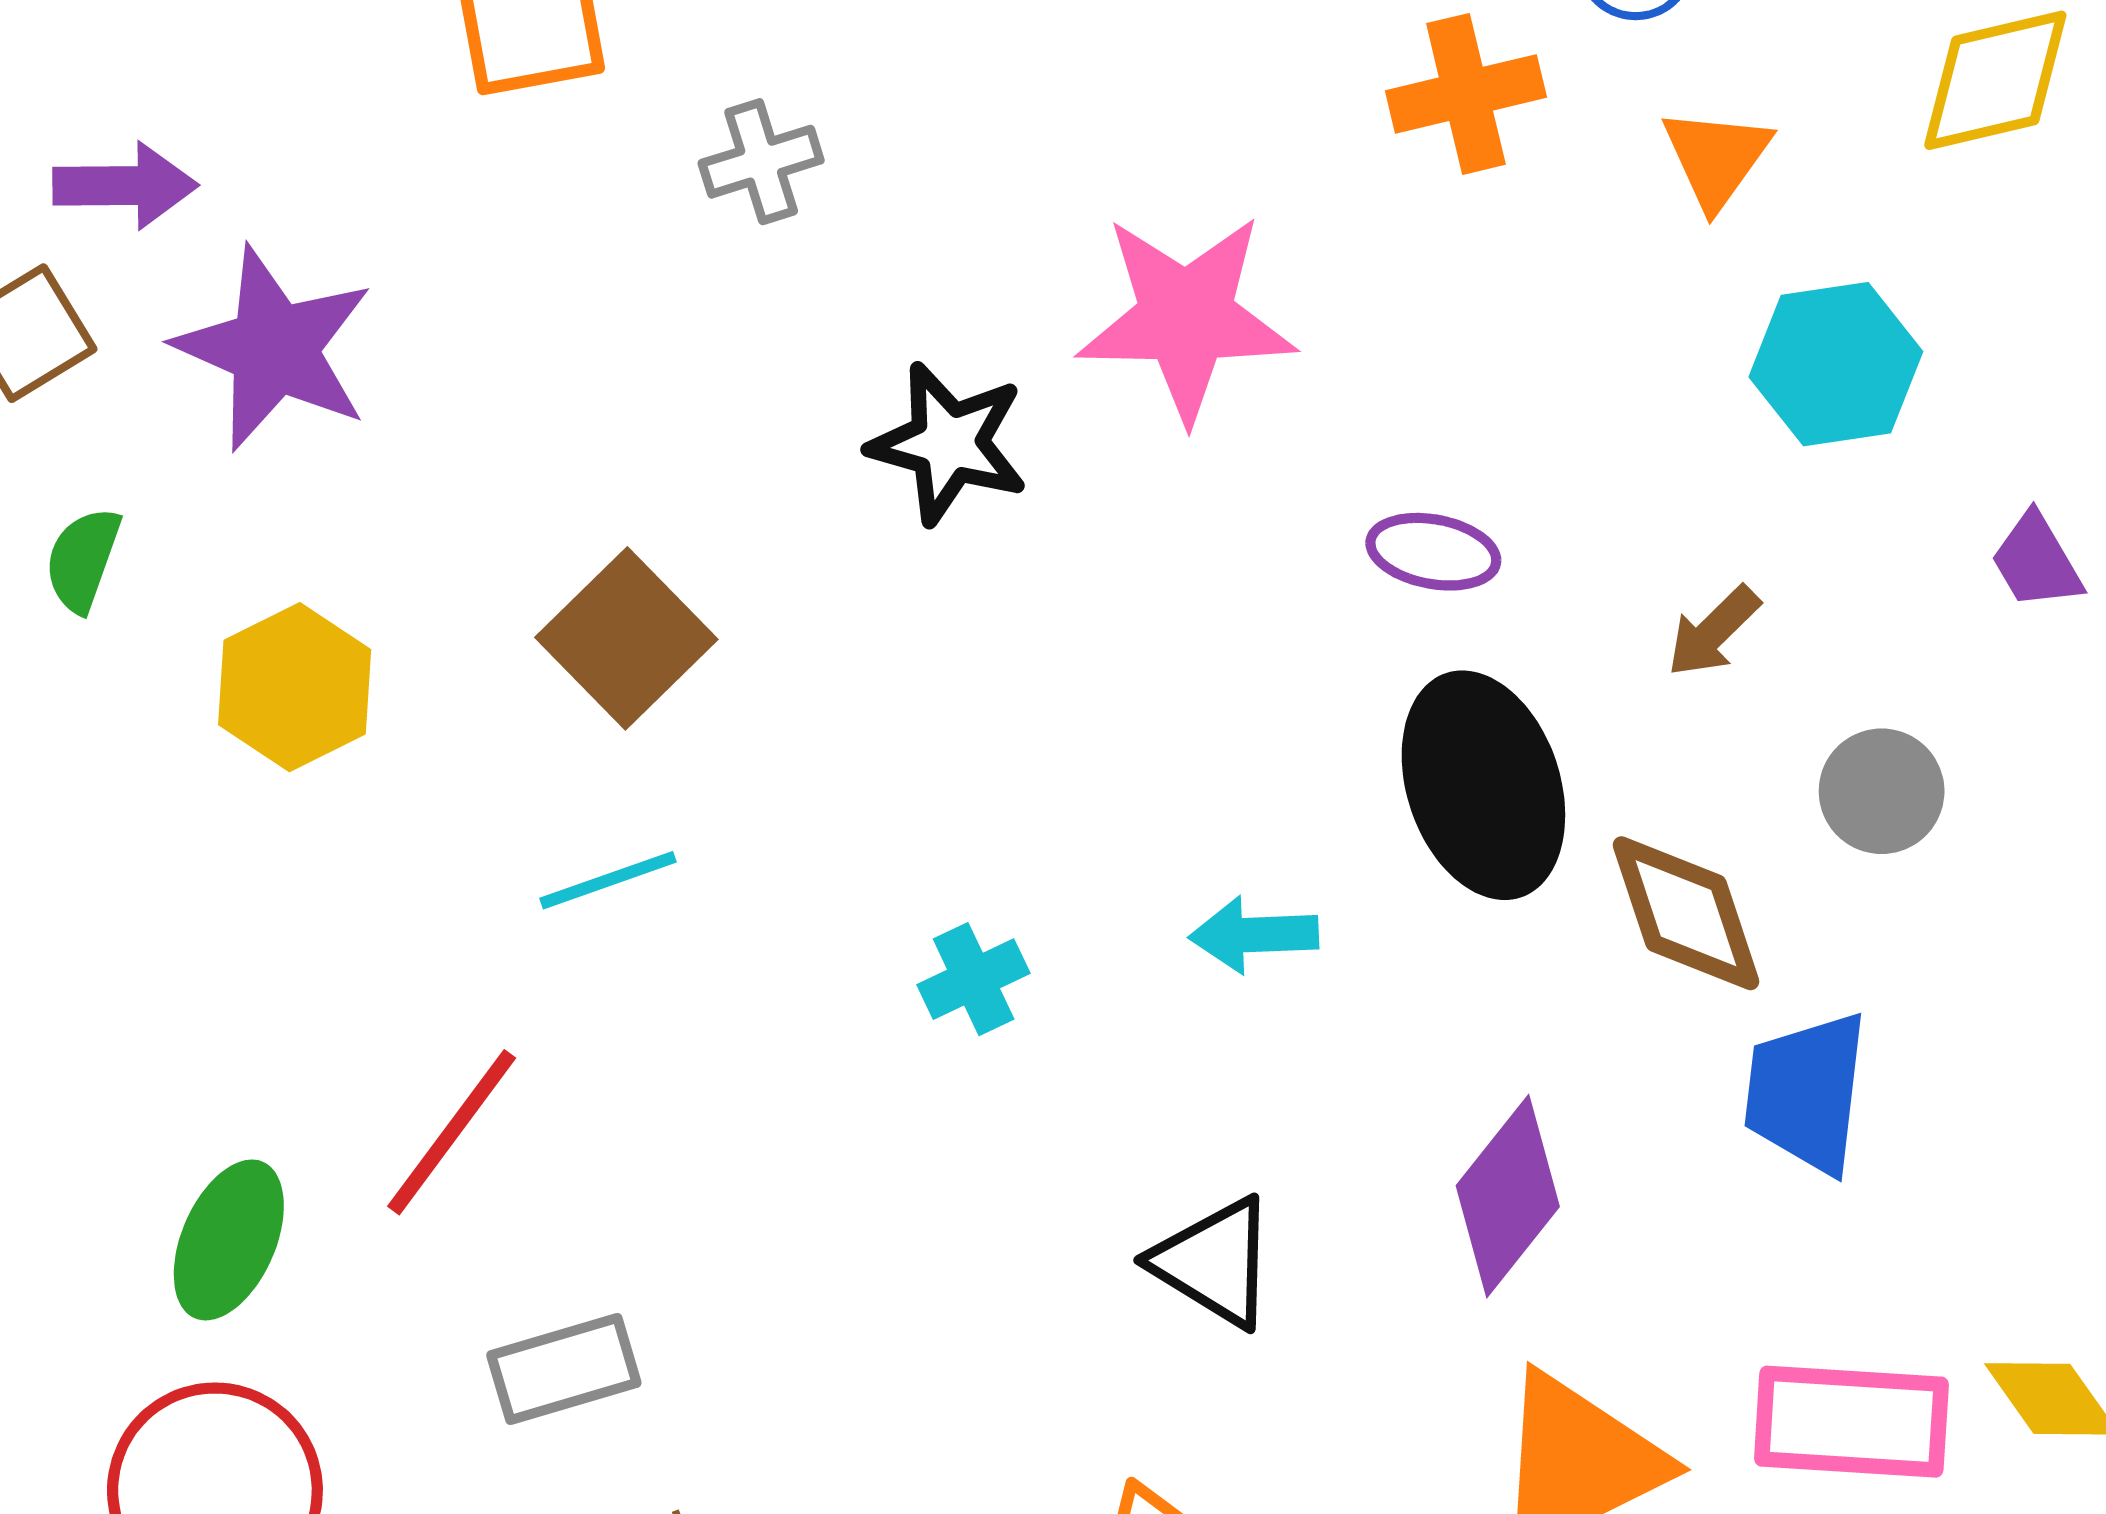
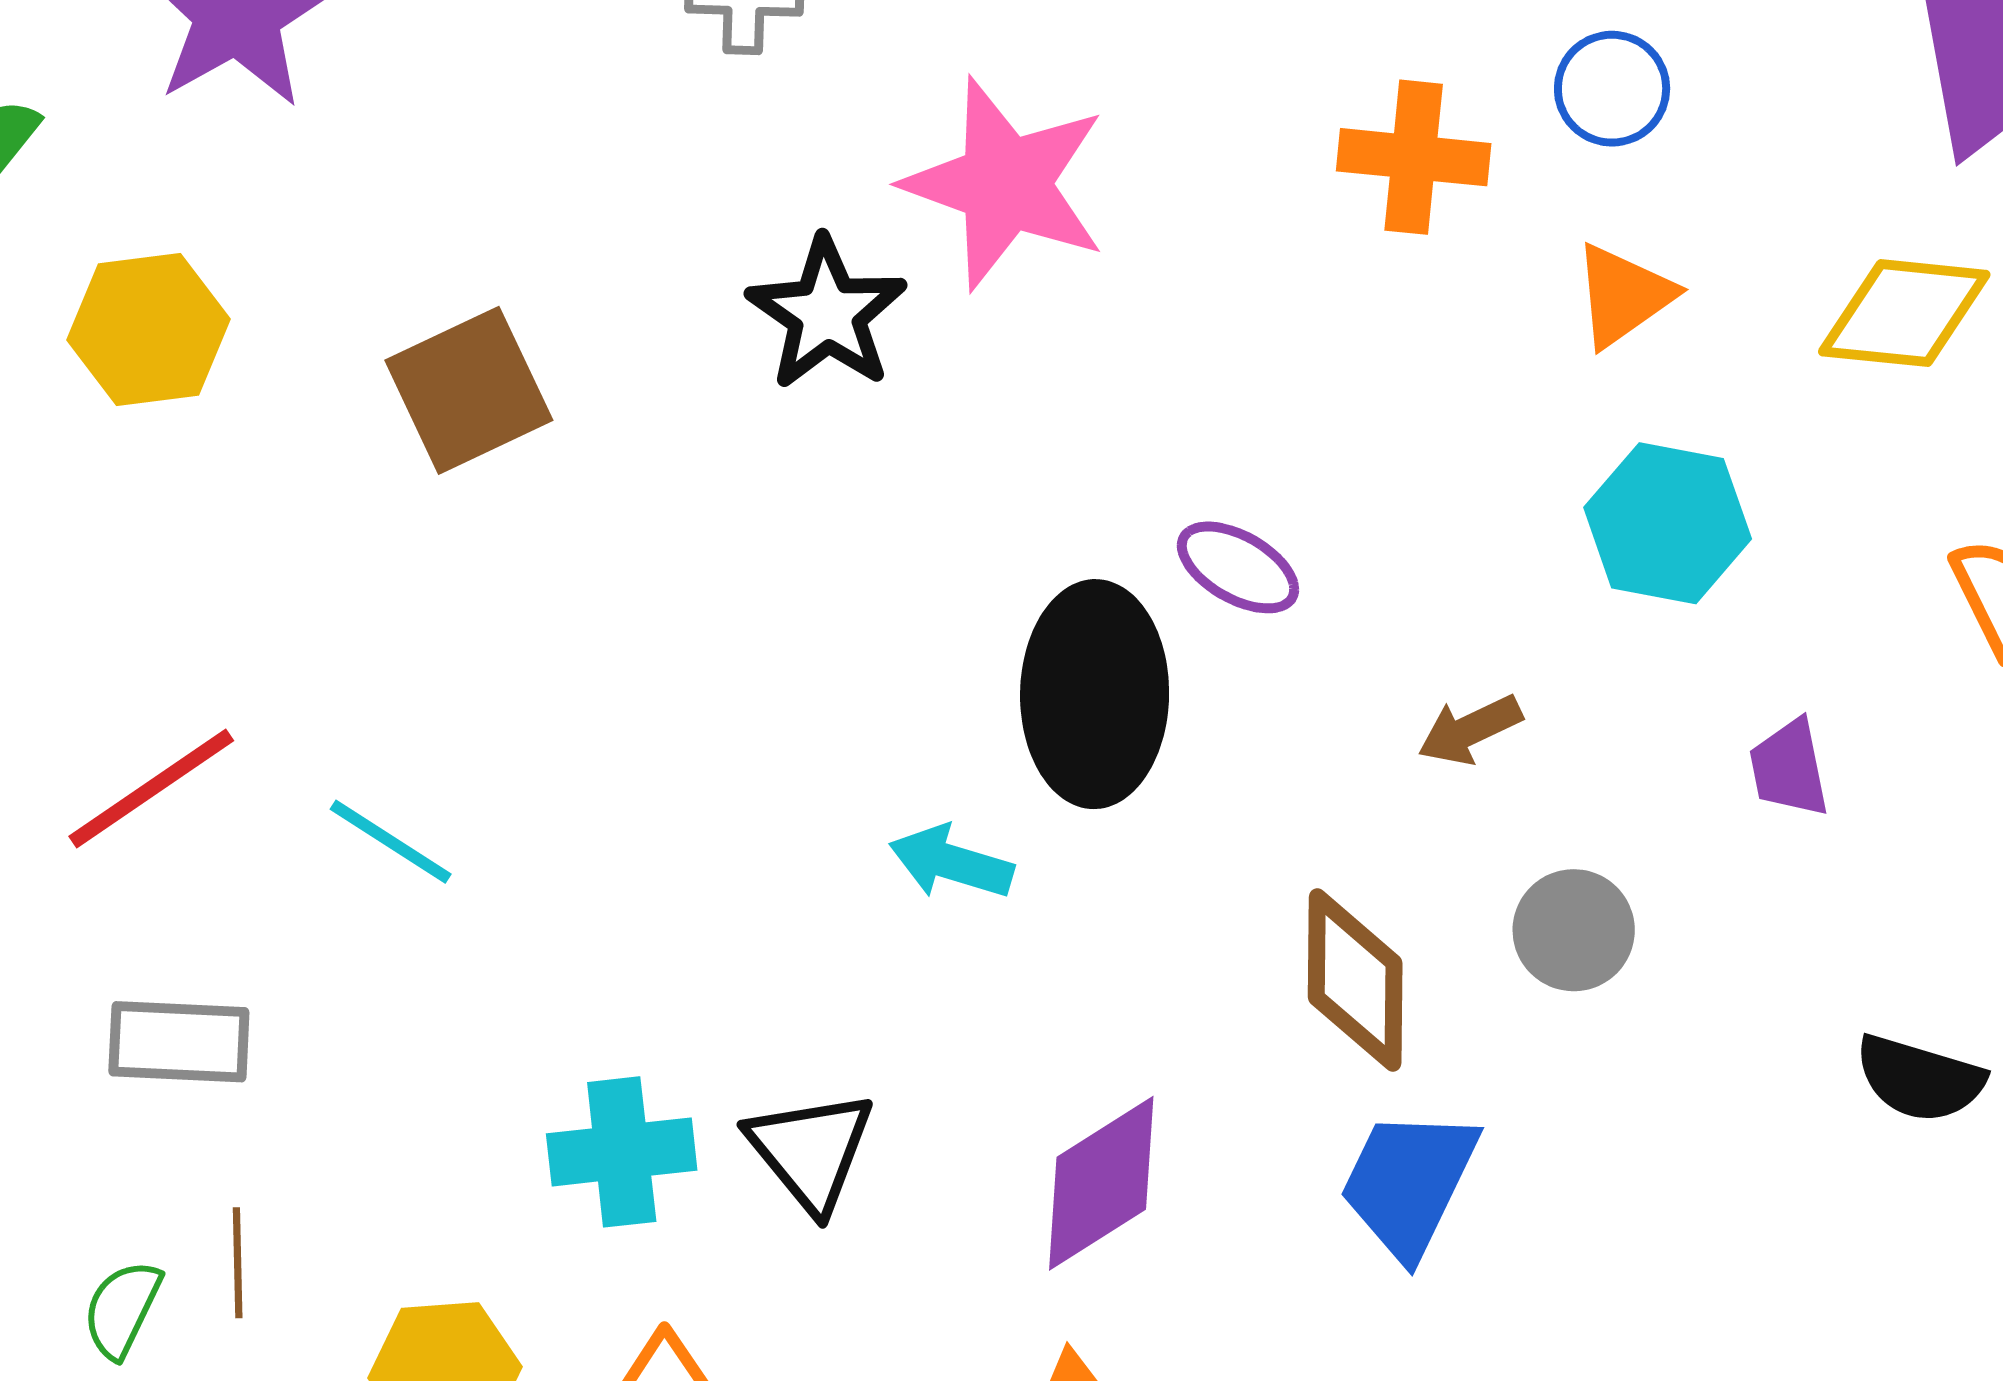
pink star: (1186, 317) -> (1005, 184), moved
black ellipse: (1483, 785) -> (1095, 694), moved
cyan line: (608, 880) -> (391, 842), moved, turned 33
cyan cross: (974, 979) -> (622, 1152), moved, size x1.4

